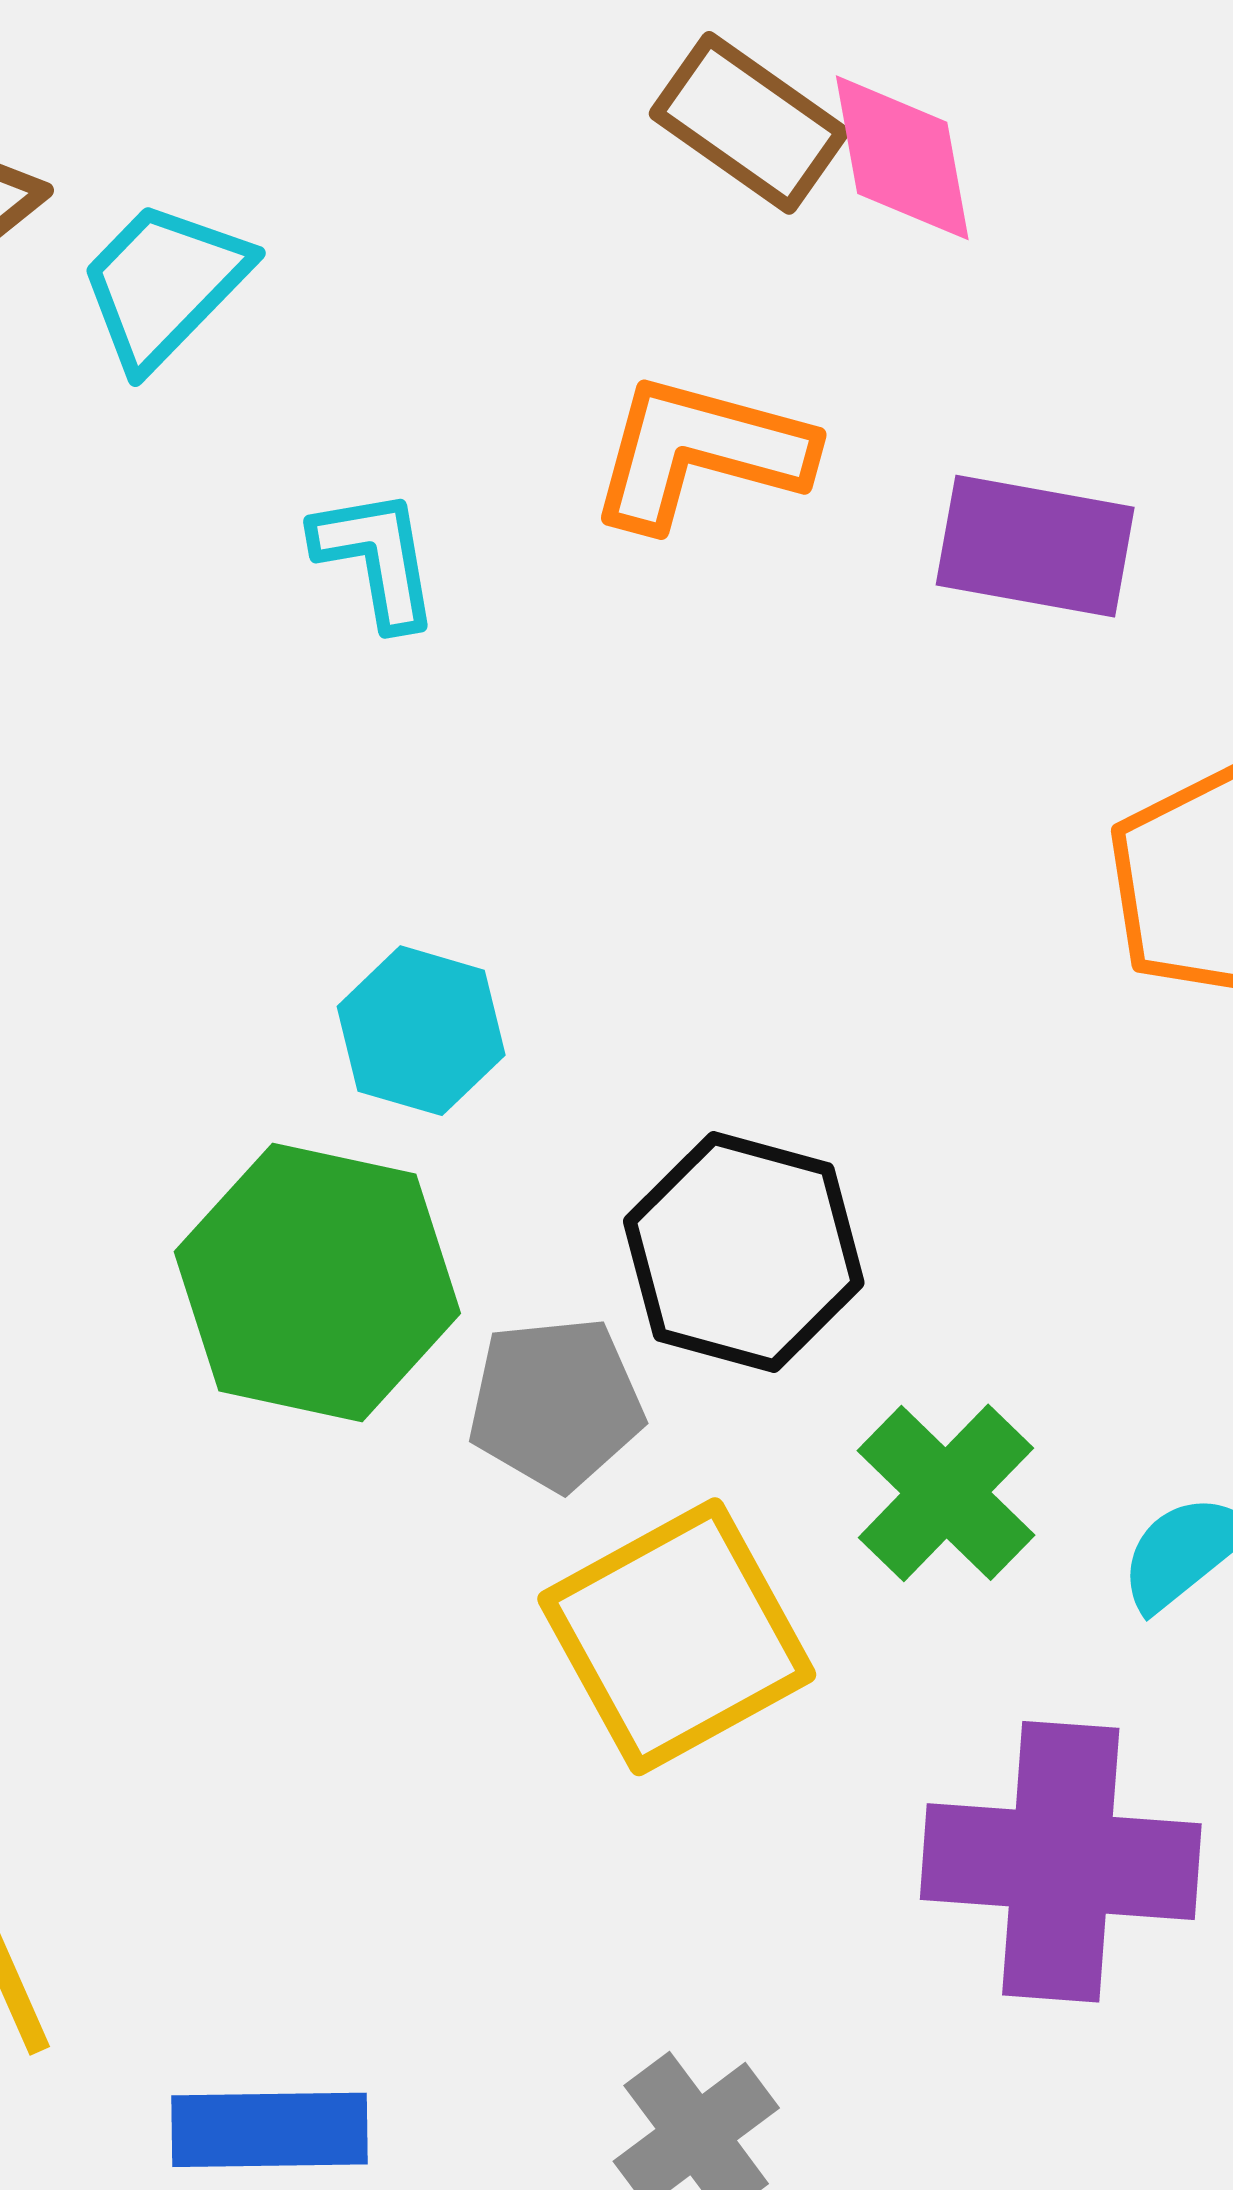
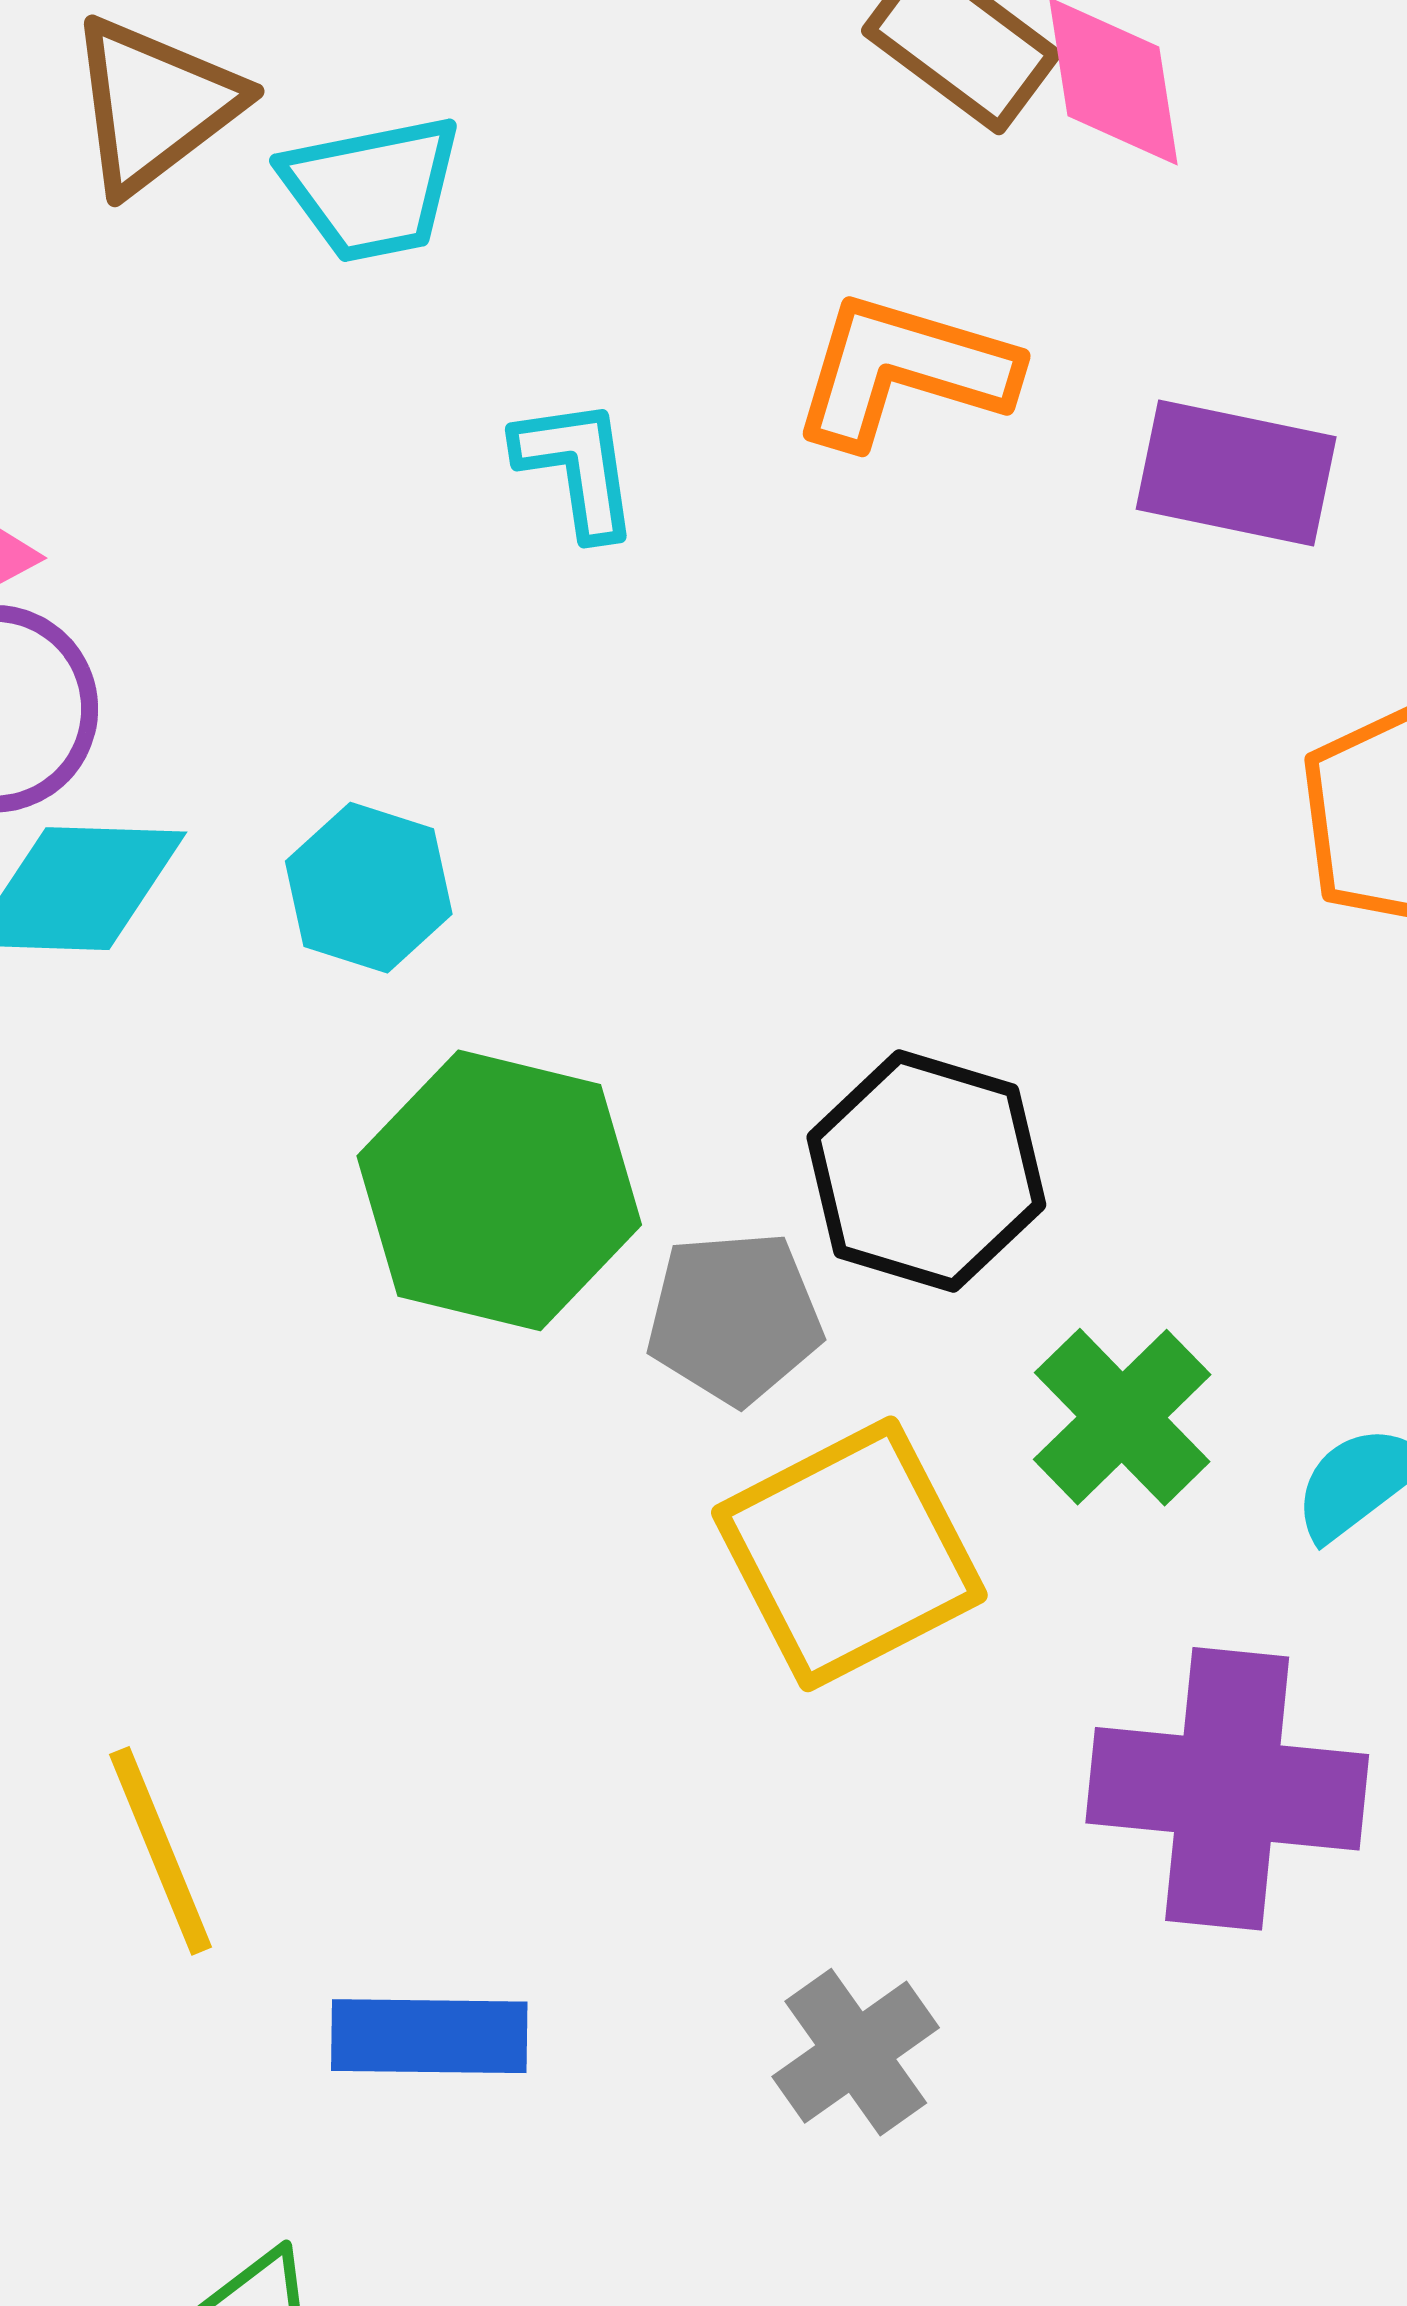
cyan trapezoid: (164, 284) -> (372, 188), turned -147
cyan hexagon: (421, 1031) -> (369, 888), moved

